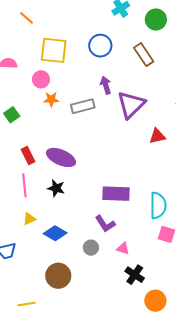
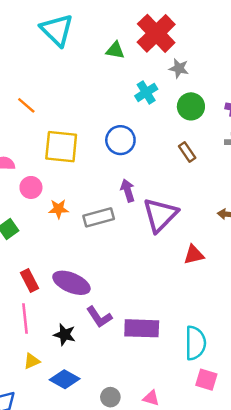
brown rectangle: (144, 55) -> (187, 152), moved, size x0.7
pink circle: (41, 79) -> (31, 187), moved
black star: (56, 188) -> (65, 335), moved
purple L-shape: (105, 224) -> (99, 317), moved

